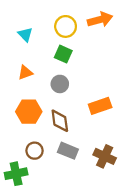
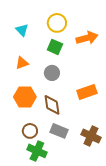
orange arrow: (100, 20) -> (87, 38), moved
green cross: (16, 174) -> (37, 151), moved, turned 36

